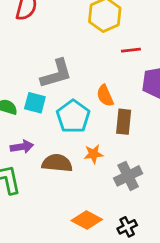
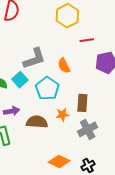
orange semicircle: (105, 96) -> (64, 66), moved
cyan square: (35, 103) -> (20, 80), turned 35
brown rectangle: (124, 122) -> (82, 103), moved

